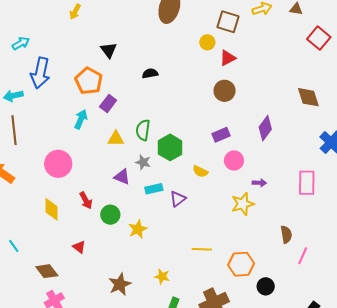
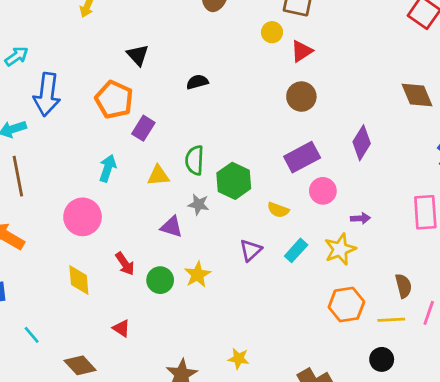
cyan arrow: (81, 119) -> (108, 168), moved
purple rectangle: (221, 135) -> (302, 157), size x1.4
cyan rectangle: (154, 189) -> (296, 250), moved, turned -30
yellow star: (138, 229) -> (197, 275), moved
yellow line: (202, 249) -> (391, 320), moved
orange hexagon: (241, 264) -> (346, 305), moved

